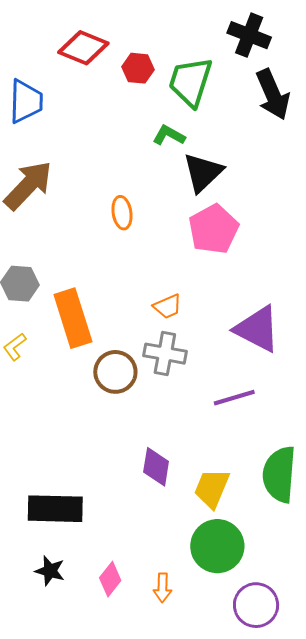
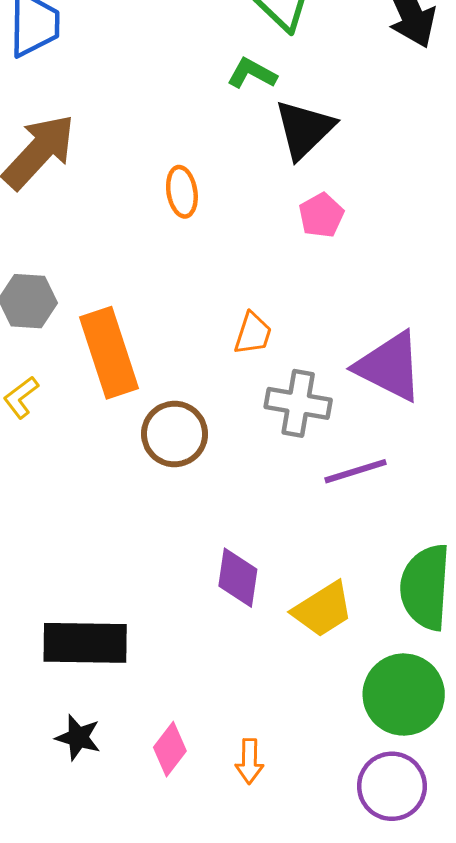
pink pentagon: (213, 229) -> (321, 215), size x0.6
orange trapezoid: (168, 306) -> (253, 334), turned -48
gray cross: (165, 354) -> (298, 403), moved
yellow trapezoid: (212, 488) -> (323, 609), turned -144
green circle: (217, 546) -> (404, 695), moved

